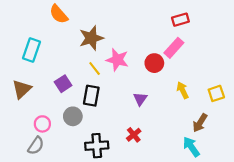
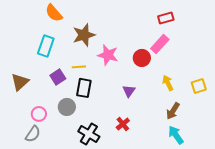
cyan rectangle: (32, 50) -> (46, 46), moved
yellow line: (95, 68) -> (79, 67), moved, turned -56
brown arrow: (200, 123) -> (173, 111), moved
black cross: (97, 146) -> (89, 134), turned 35

